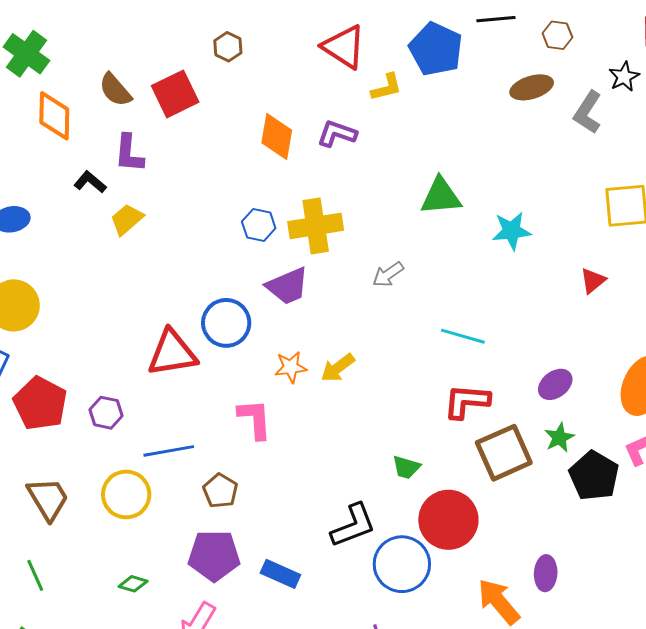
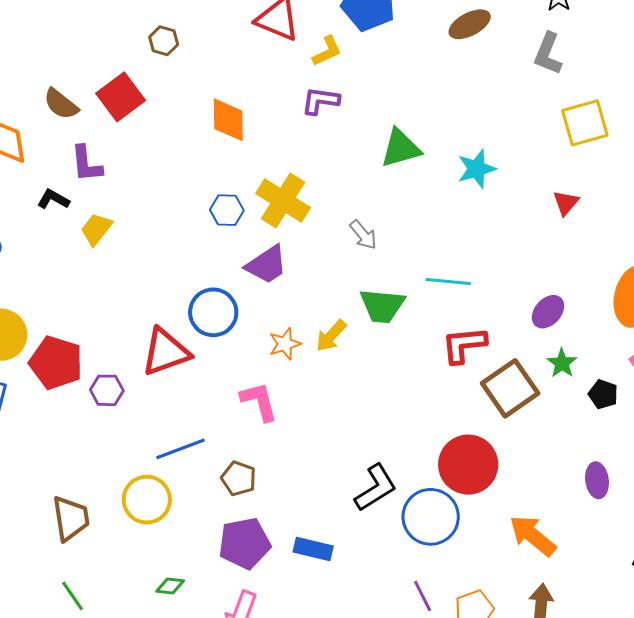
gray L-shape: (588, 112) -> (548, 54), moved
purple L-shape: (337, 134) -> (320, 101), moved
yellow cross: (316, 226) -> (283, 200), turned -38
gray arrow: (388, 274) -> (363, 235), turned -84
red pentagon: (40, 403) -> (56, 363), moved
purple hexagon: (106, 413) -> (107, 390), moved
green trapezoid: (406, 467) -> (382, 306), moved, size x1.6
black pentagon: (594, 476) -> (603, 394), size x0.6
brown trapezoid: (48, 499) -> (71, 518), turned 33
purple ellipse: (546, 573) -> (597, 480), moved

